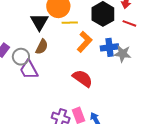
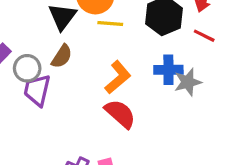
orange L-shape: (85, 42) -> (118, 77), moved
gray star: (123, 54) -> (188, 82), turned -30
purple trapezoid: (29, 70) -> (37, 90), turned 35

